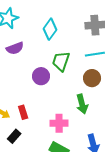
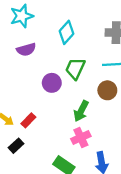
green arrow: (82, 104) -> (81, 111), moved, turned 36
red rectangle: (23, 112) -> (28, 120), turned 56
pink cross: (59, 123) -> (81, 137), moved, turned -30

